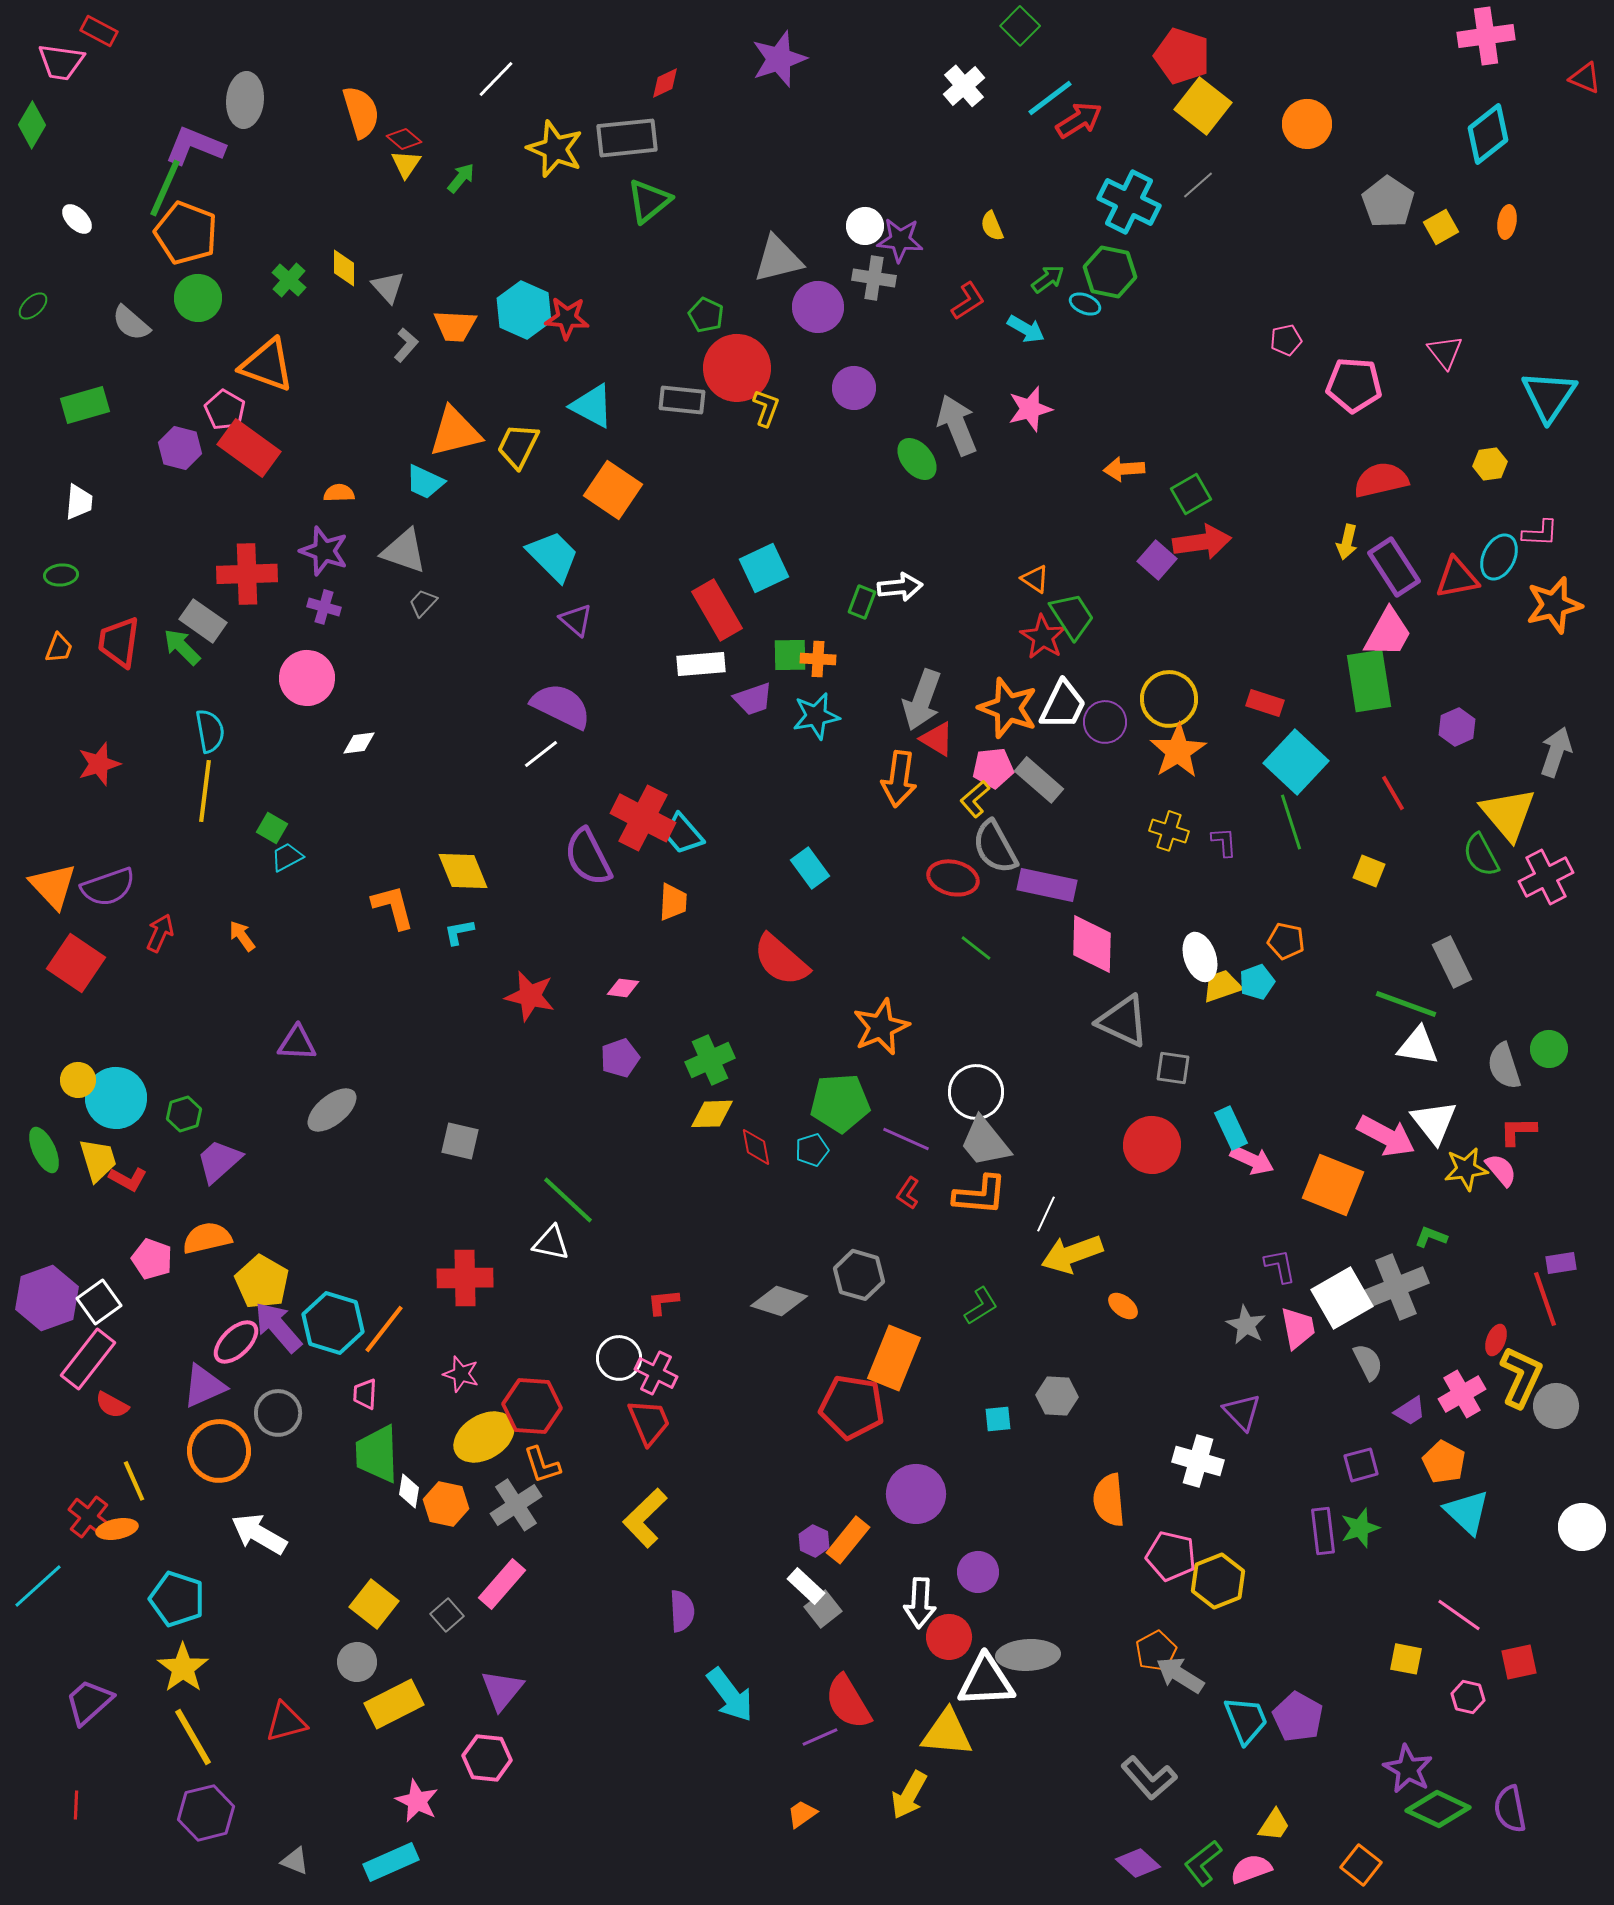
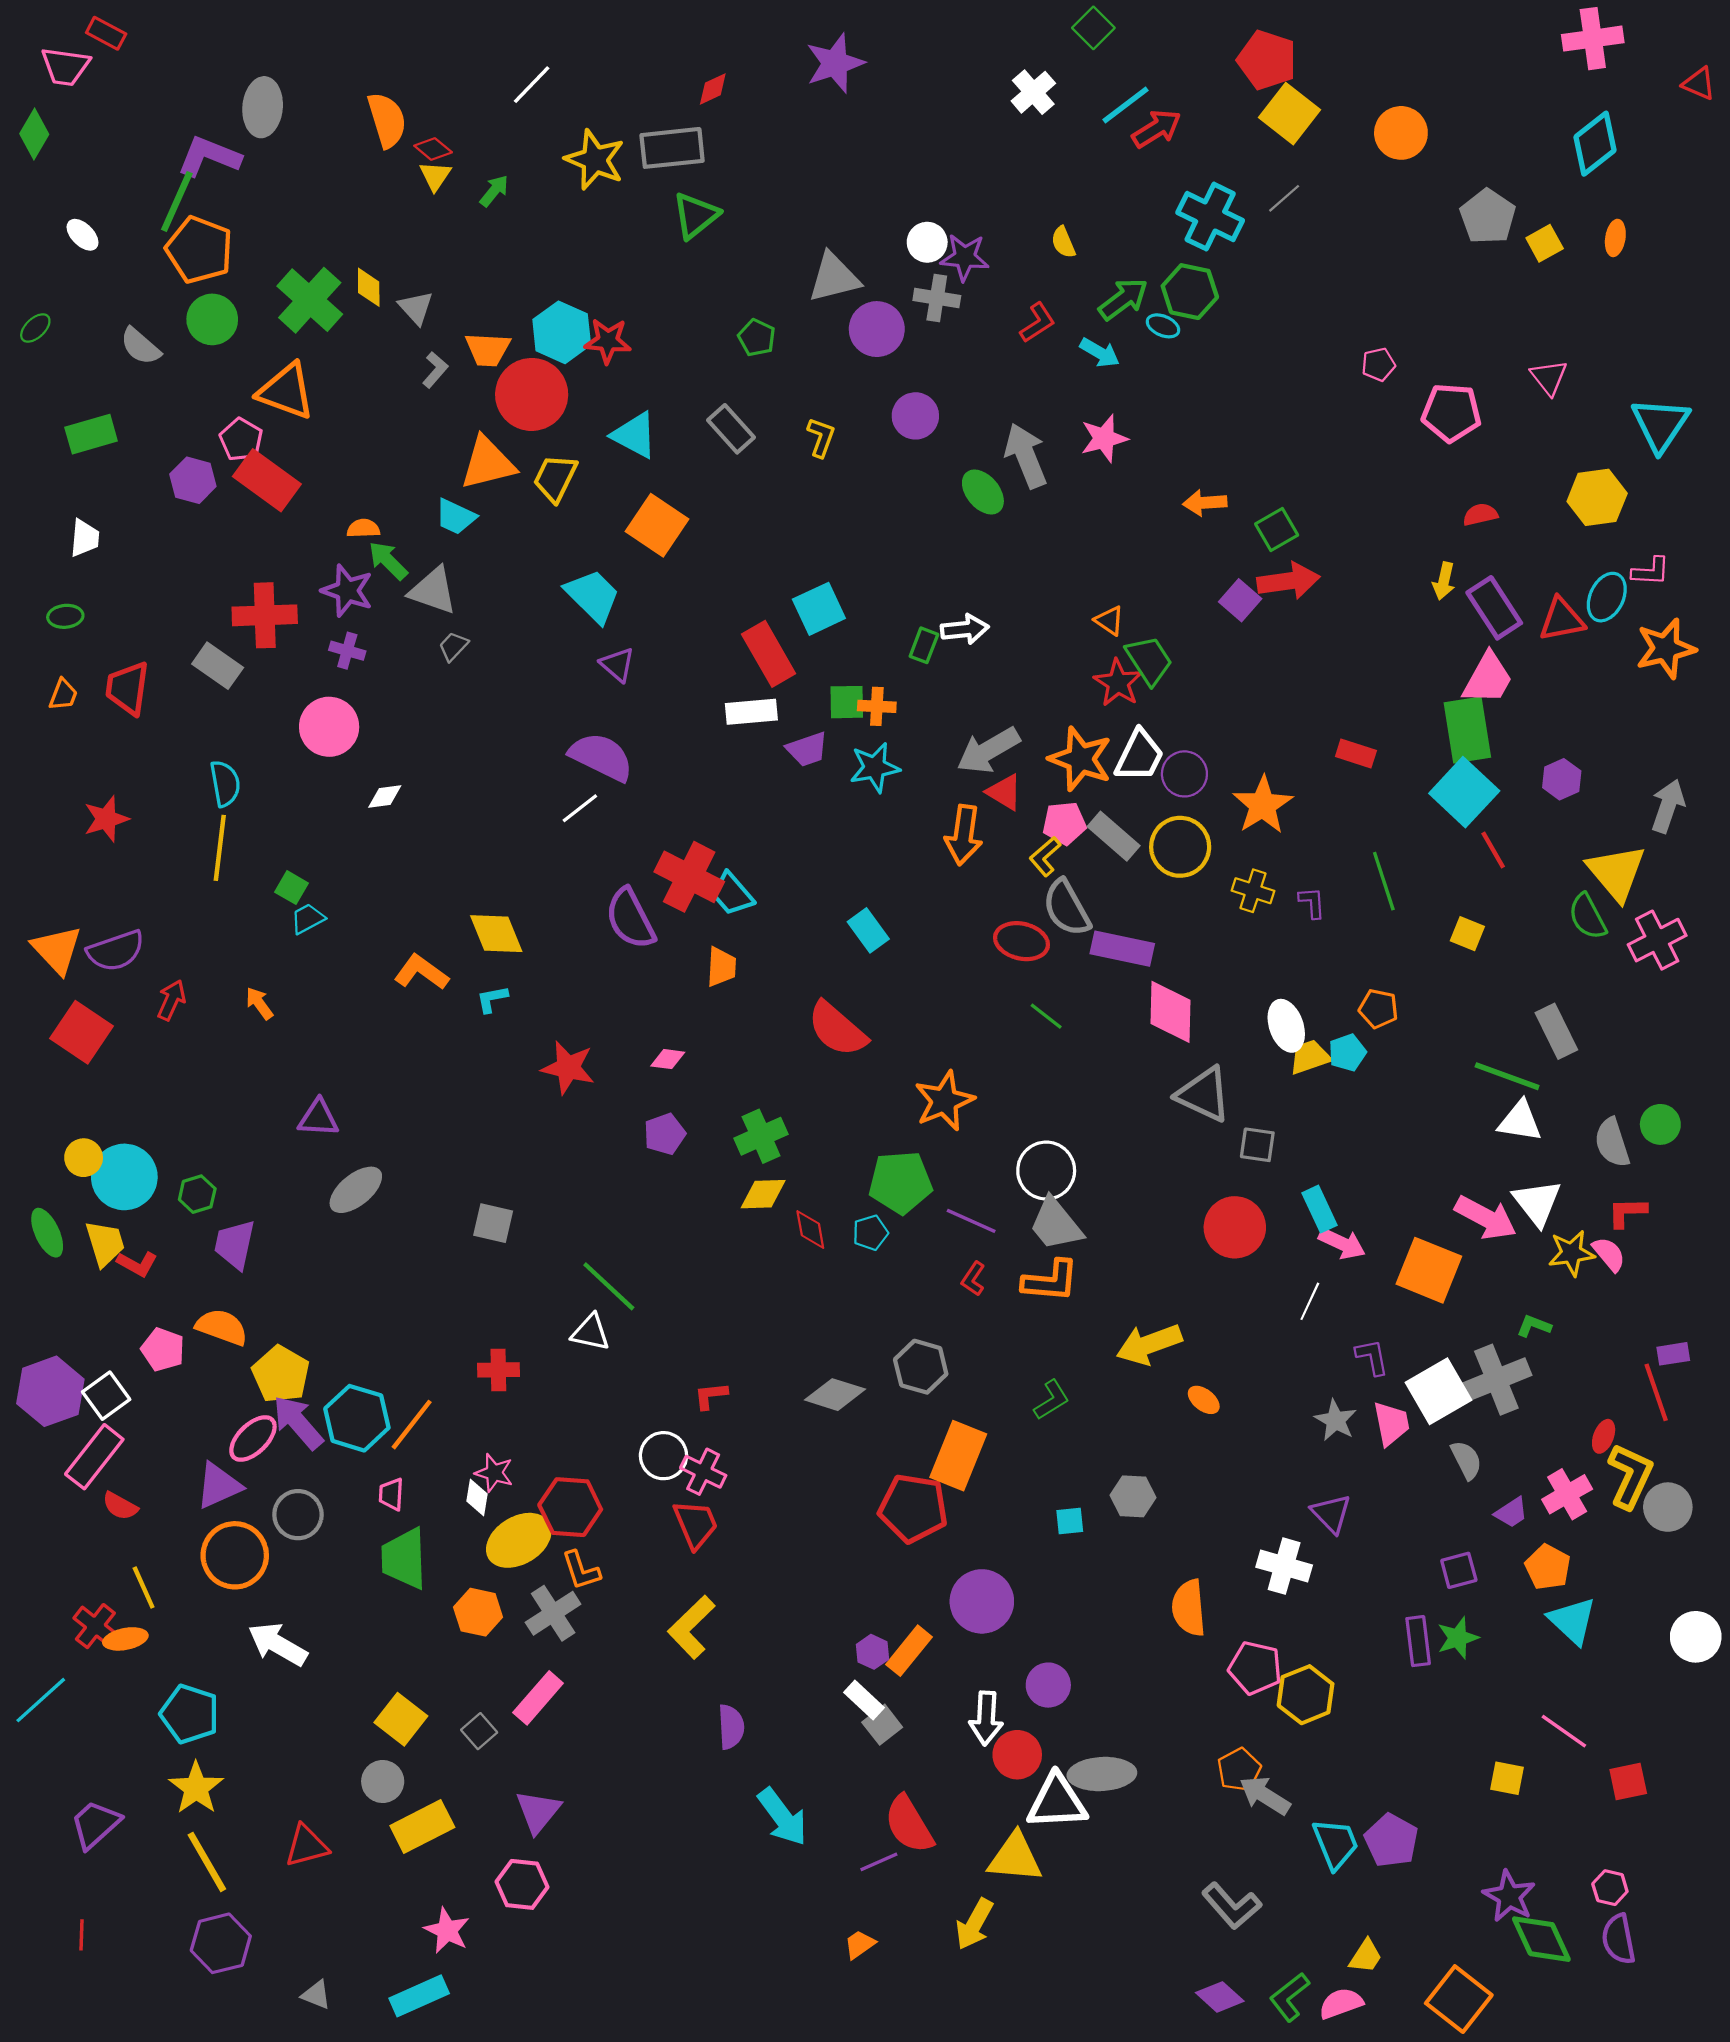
green arrow: (1048, 279) -> (1123, 299), size x1.4
green cross: (289, 280) -> (310, 300), size x1.8
red circle: (737, 368) -> (532, 394), moved
gray rectangle: (682, 400) -> (731, 429), turned 42
yellow hexagon: (1490, 464) -> (1597, 497), size x1.6
red semicircle: (1381, 480) -> (1480, 515), size x0.6
green arrow: (182, 647) -> (388, 561), moved
yellow circle: (1169, 699) -> (1180, 847), moved
gray arrow: (922, 700) -> (988, 750), turned 40
cyan square: (1296, 762) -> (1464, 792), moved
orange L-shape: (393, 907) -> (421, 972), turned -39
purple trapezoid: (219, 1161) -> (235, 1244), turned -36
white line: (1046, 1214) -> (1310, 1301), moved
orange semicircle: (207, 1238) -> (222, 1327), turned 33
red cross: (465, 1278) -> (498, 1370), size x0.7
white diamond: (409, 1491) -> (477, 1497), moved
pink hexagon: (1468, 1697) -> (1610, 1888), moved
green diamond: (1438, 1809) -> (1541, 1939), turned 40
orange square: (1361, 1865) -> (1459, 1999), size x1.5

